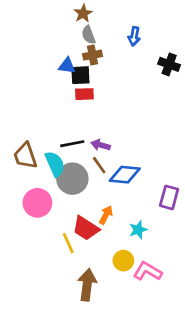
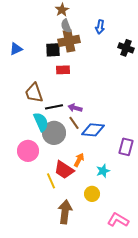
brown cross: (92, 55) -> (69, 41), size x1.5
blue triangle: (67, 66) -> (16, 49), moved, turned -32
black square: (80, 75) -> (53, 50), moved
brown trapezoid: (25, 156) -> (34, 93), moved
pink L-shape: (148, 271) -> (118, 220), moved

